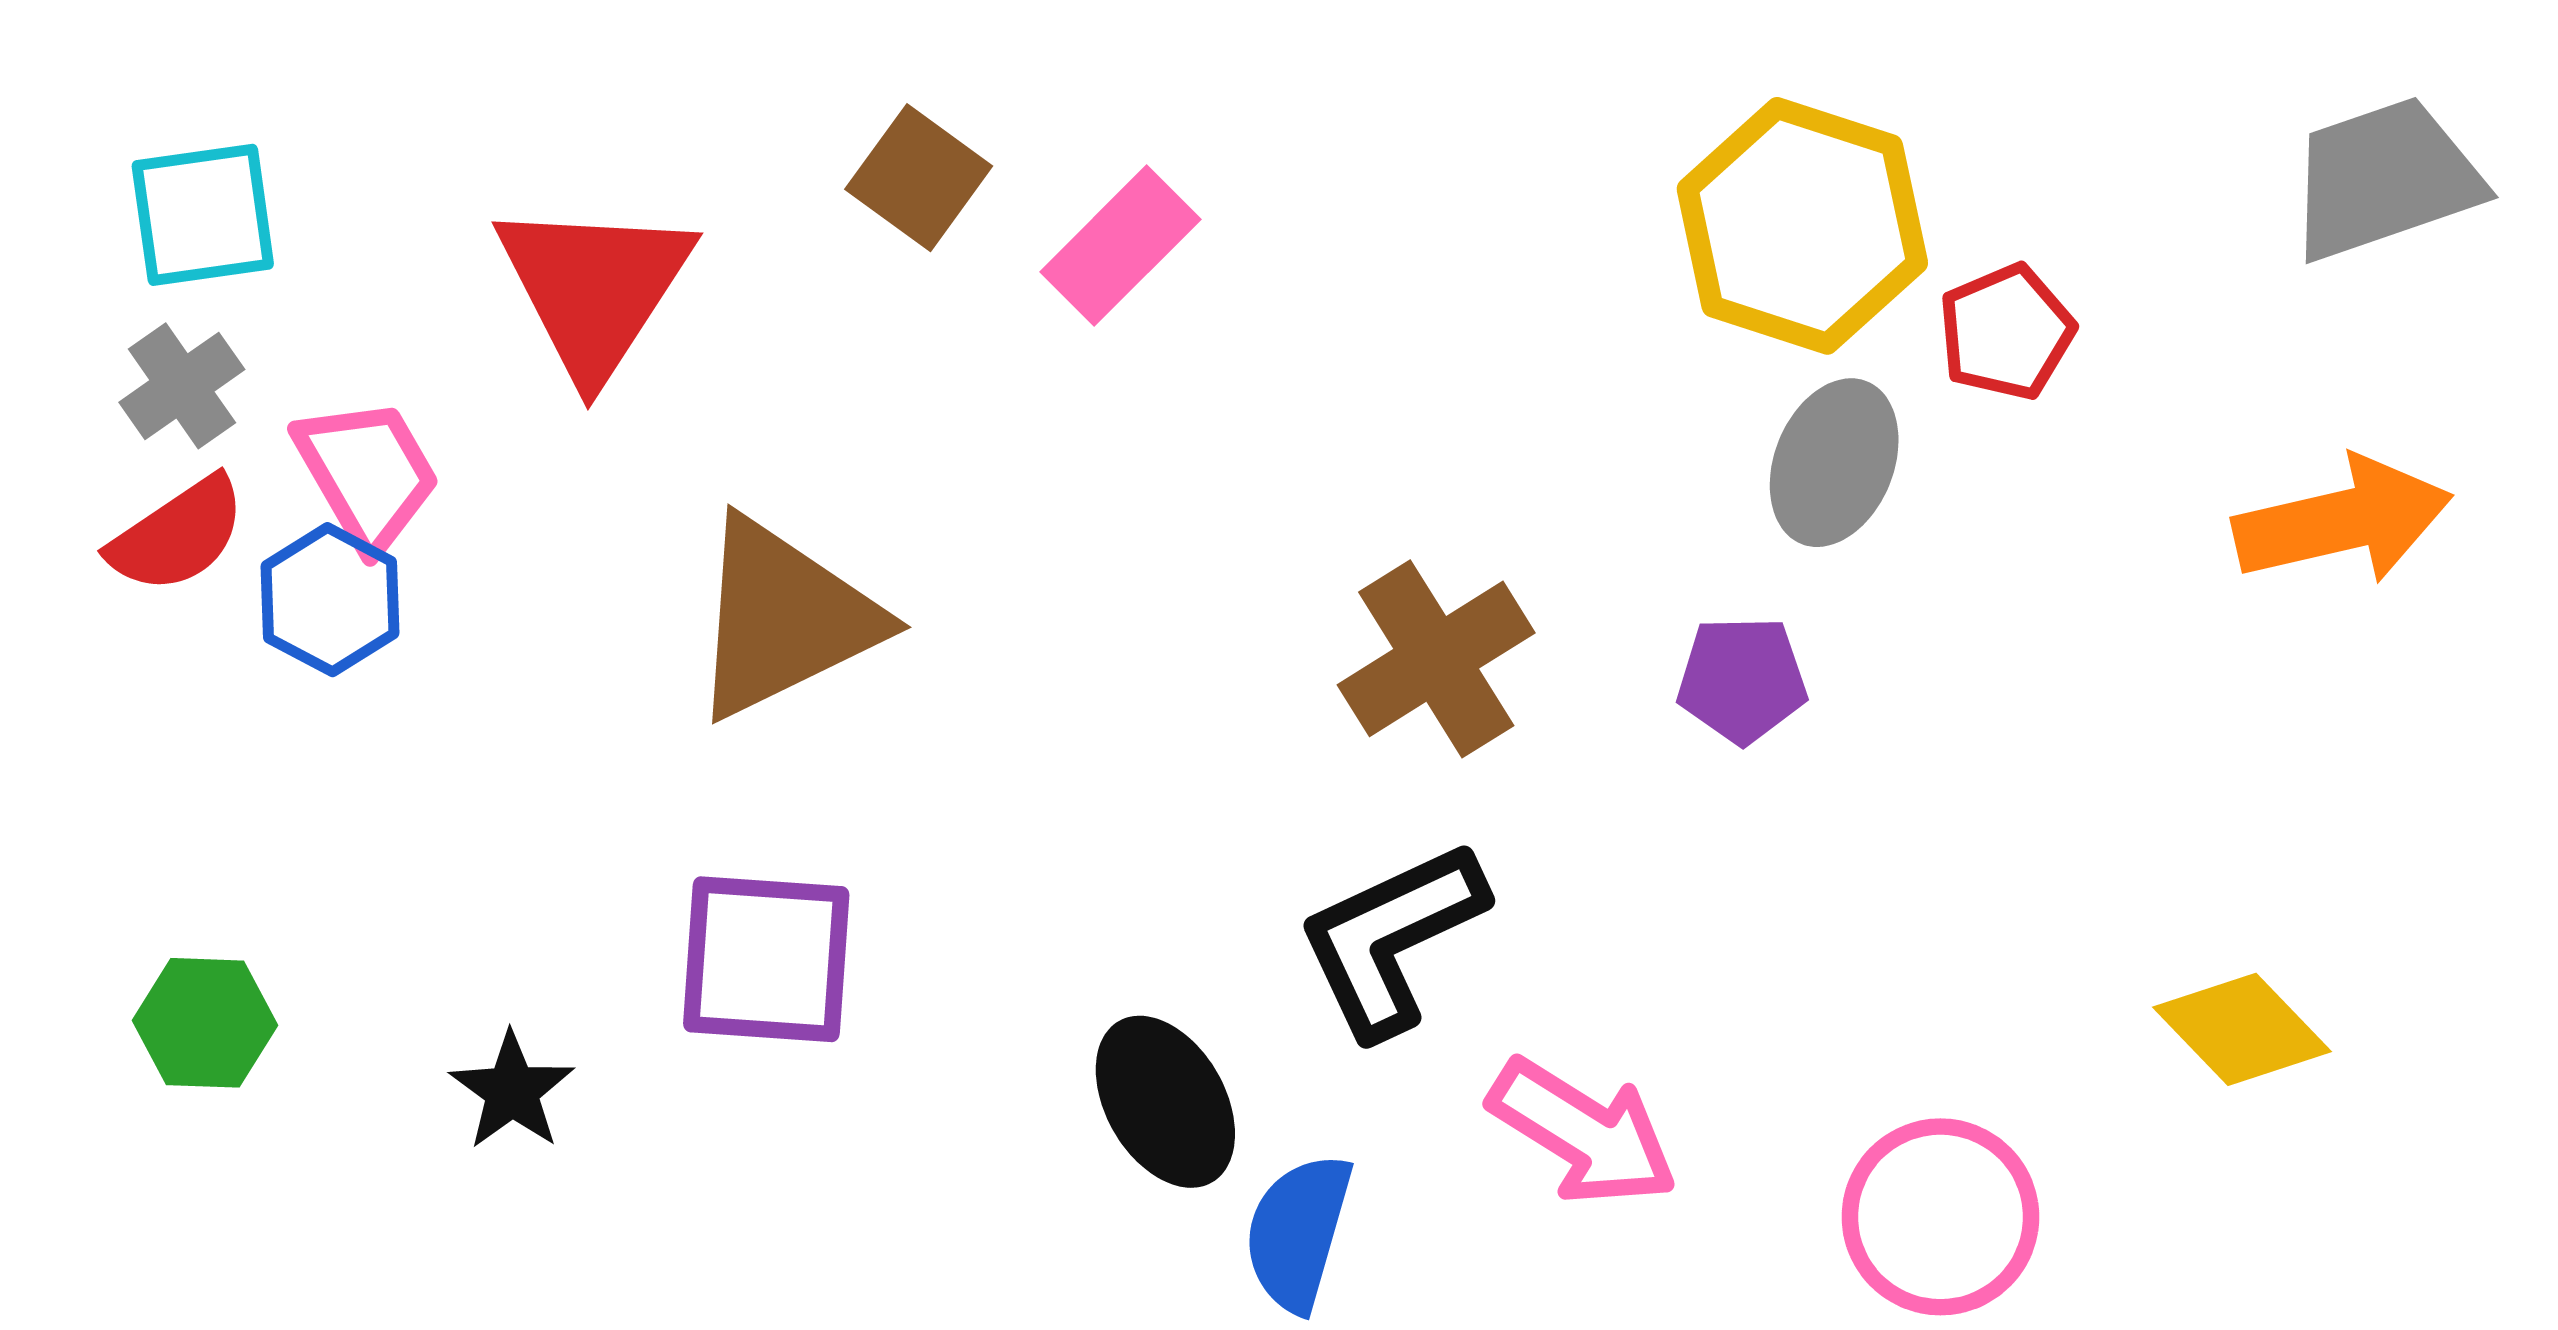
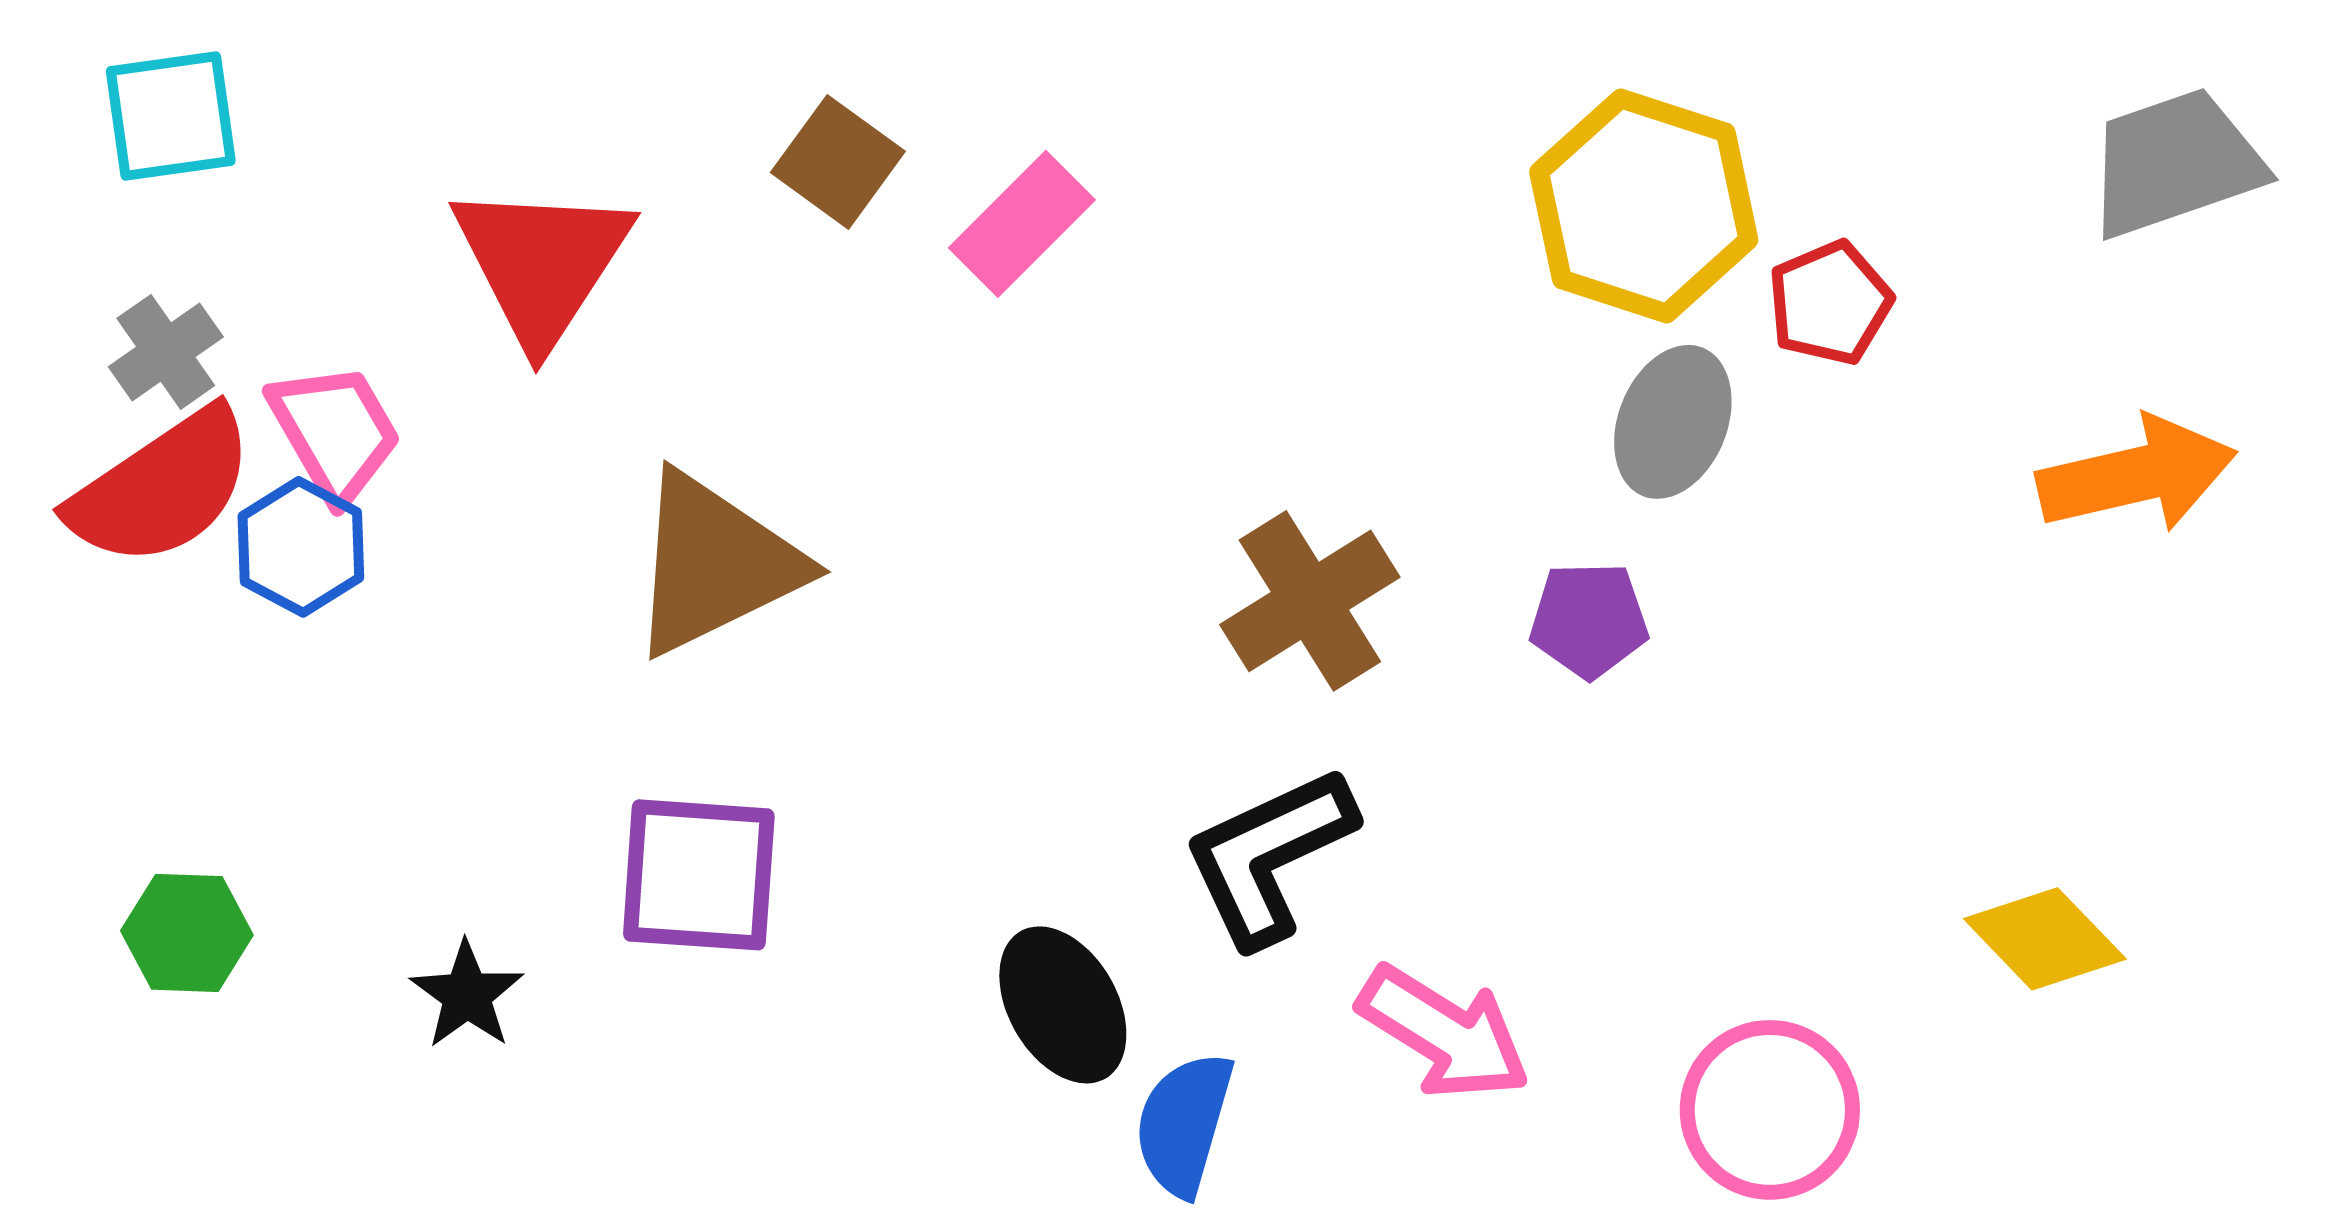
cyan square: (203, 215) -> (171, 116), moved
red semicircle: (178, 535) -> (162, 488), size x1.5

